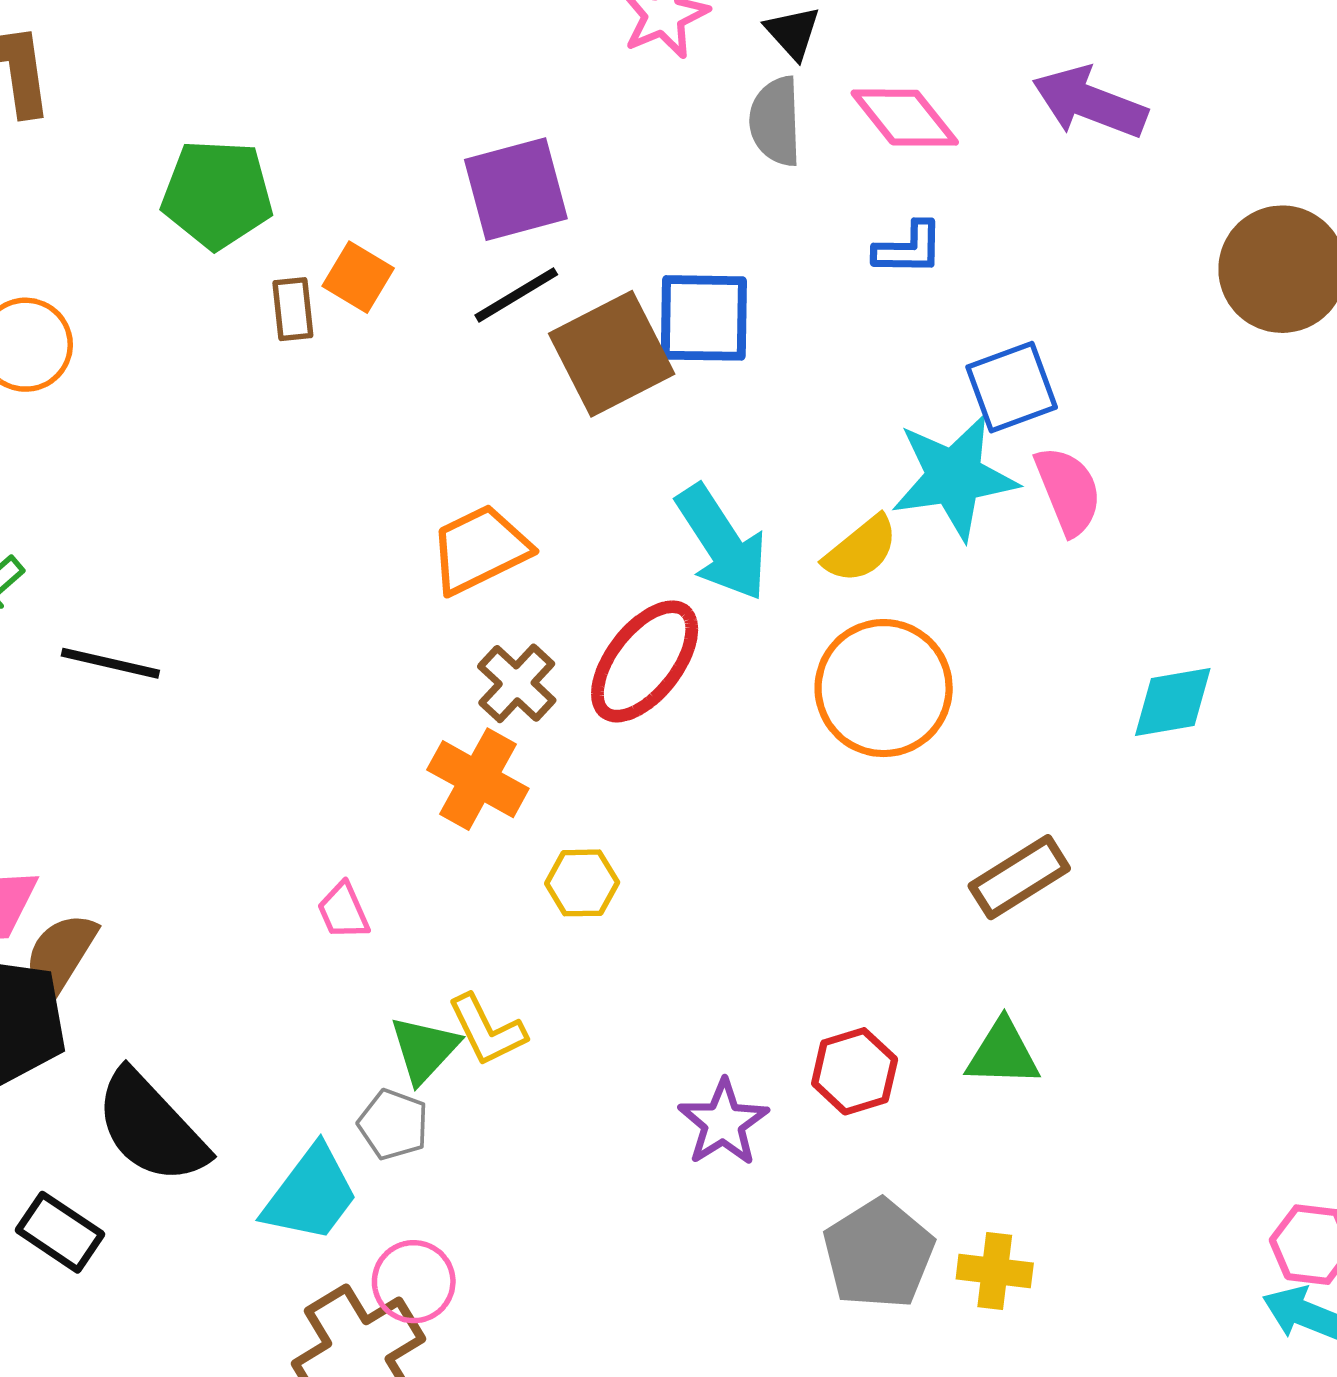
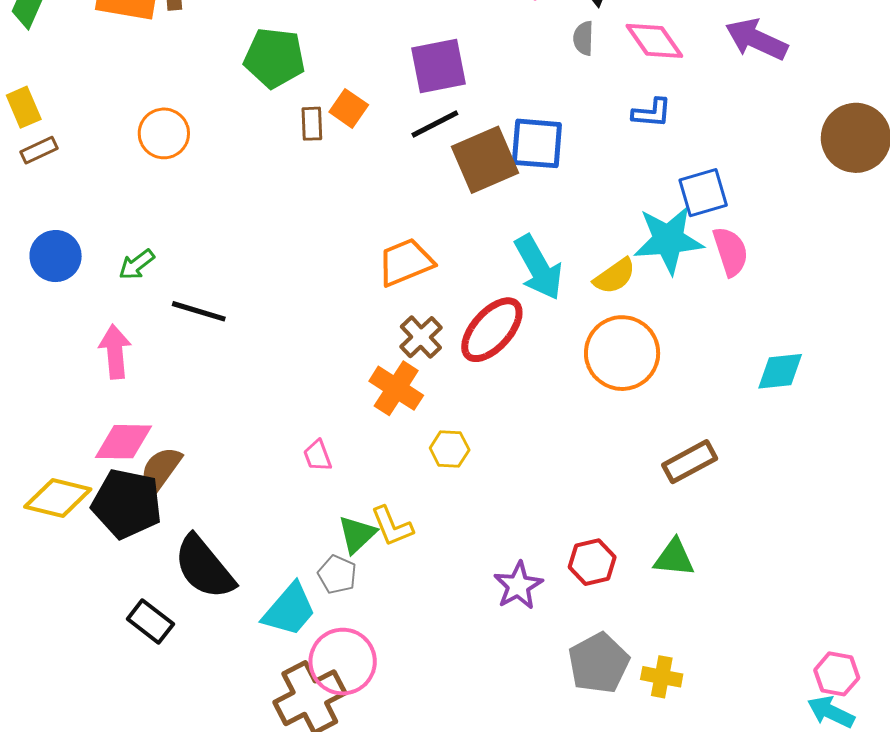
gray semicircle: (775, 121) -> (583, 38), size x0.7
pink circle: (414, 1282) -> (343, 662), size x1.5

